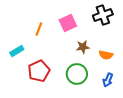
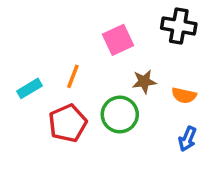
black cross: (103, 15) -> (179, 26), turned 30
orange line: (39, 29) -> (73, 76), moved
green circle: (77, 74) -> (120, 115), moved

